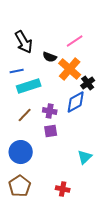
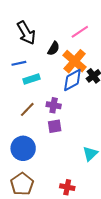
black semicircle: (50, 57) -> (54, 49), turned -80
cyan rectangle: (29, 86) -> (32, 79), size x0.7
blue diamond: (76, 102) -> (72, 80), moved

